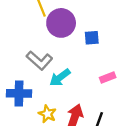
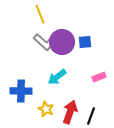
purple circle: (61, 23) -> (62, 42), moved
gray L-shape: (39, 60) -> (45, 42), moved

